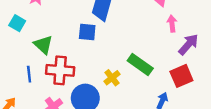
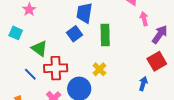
blue square: (87, 32) -> (75, 34), turned -35
green rectangle: (140, 65) -> (105, 35), moved, turned 60
blue line: (29, 74) -> (30, 74), turned -32

